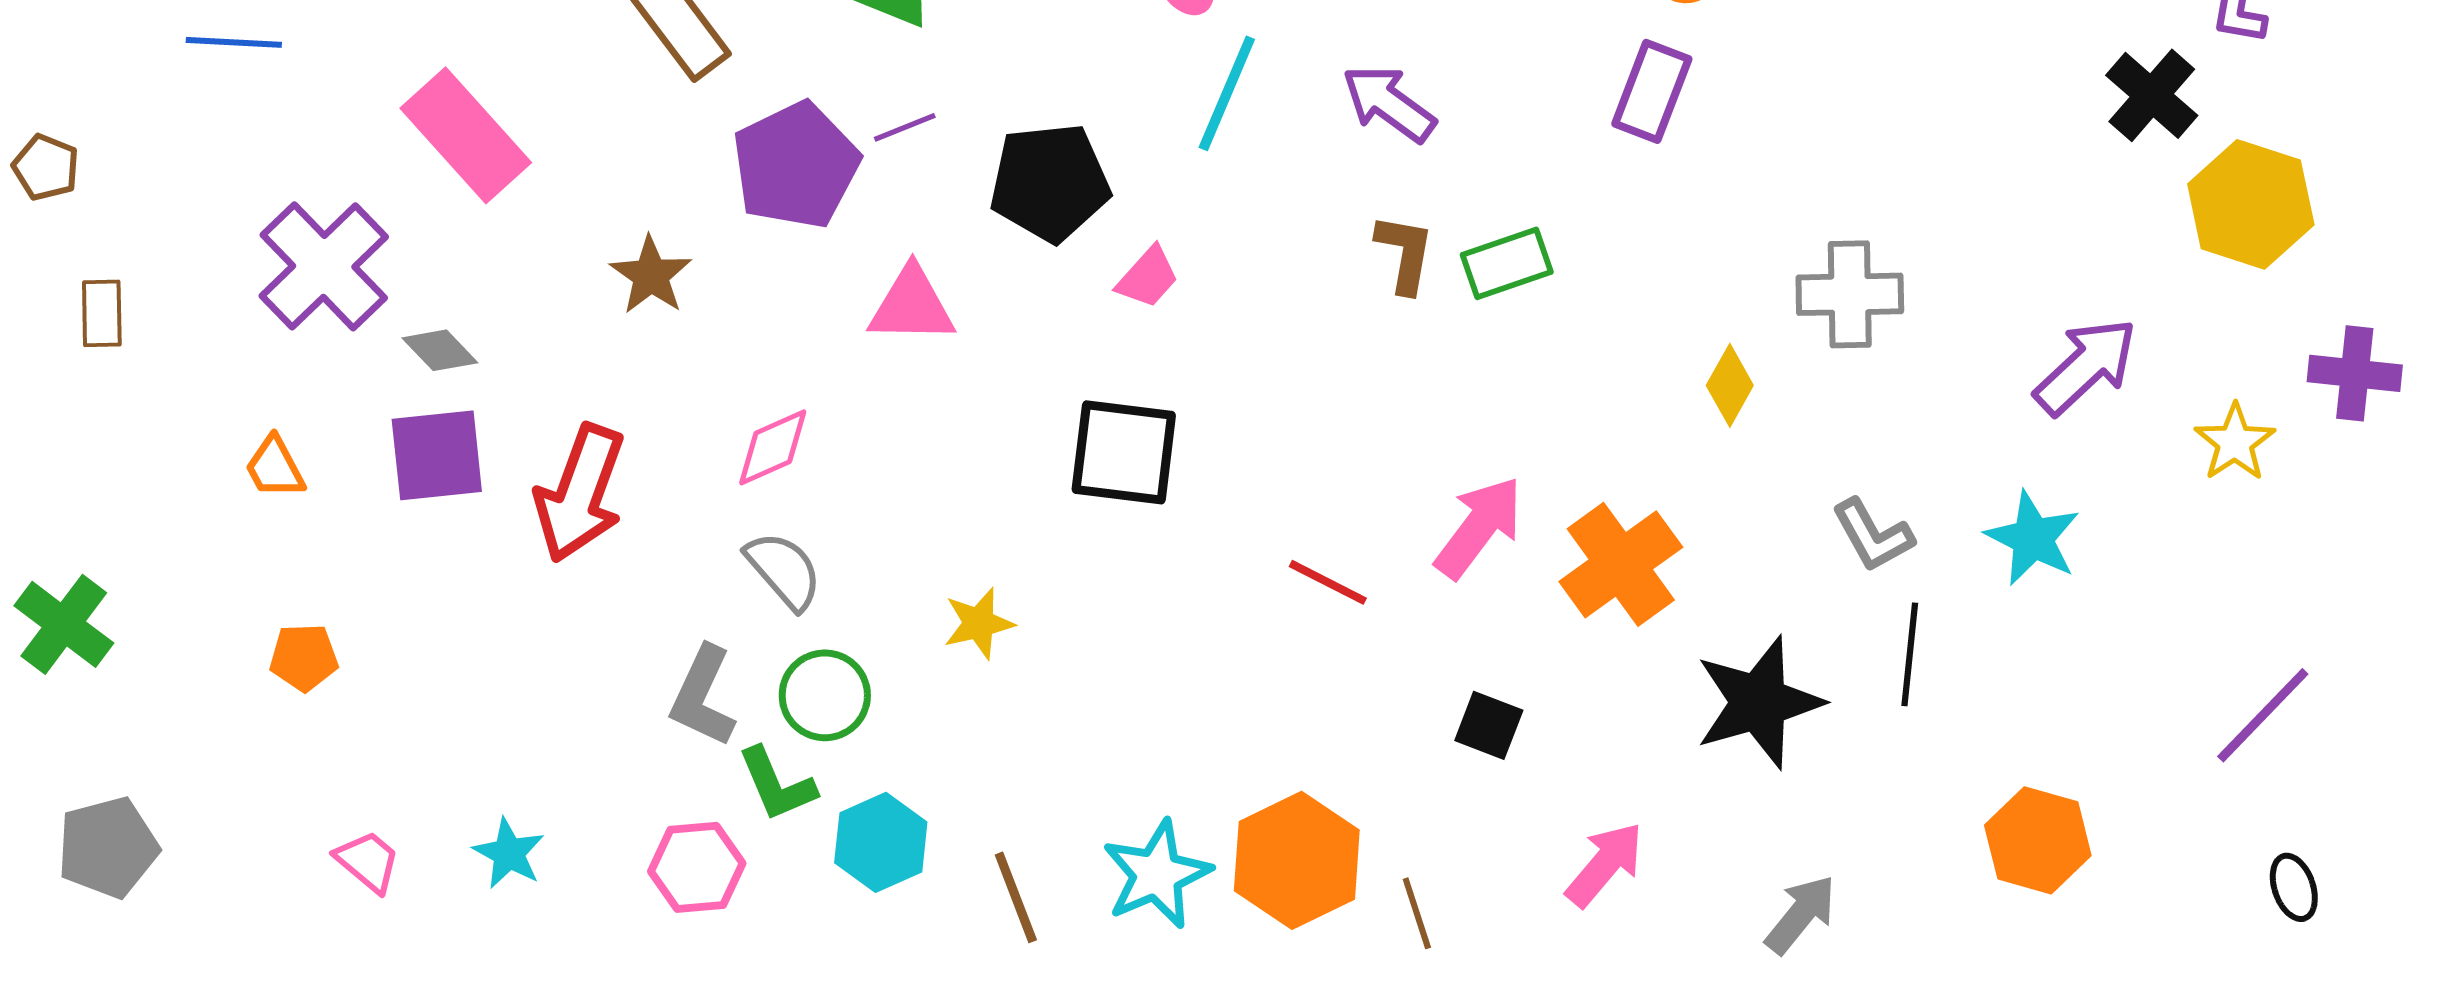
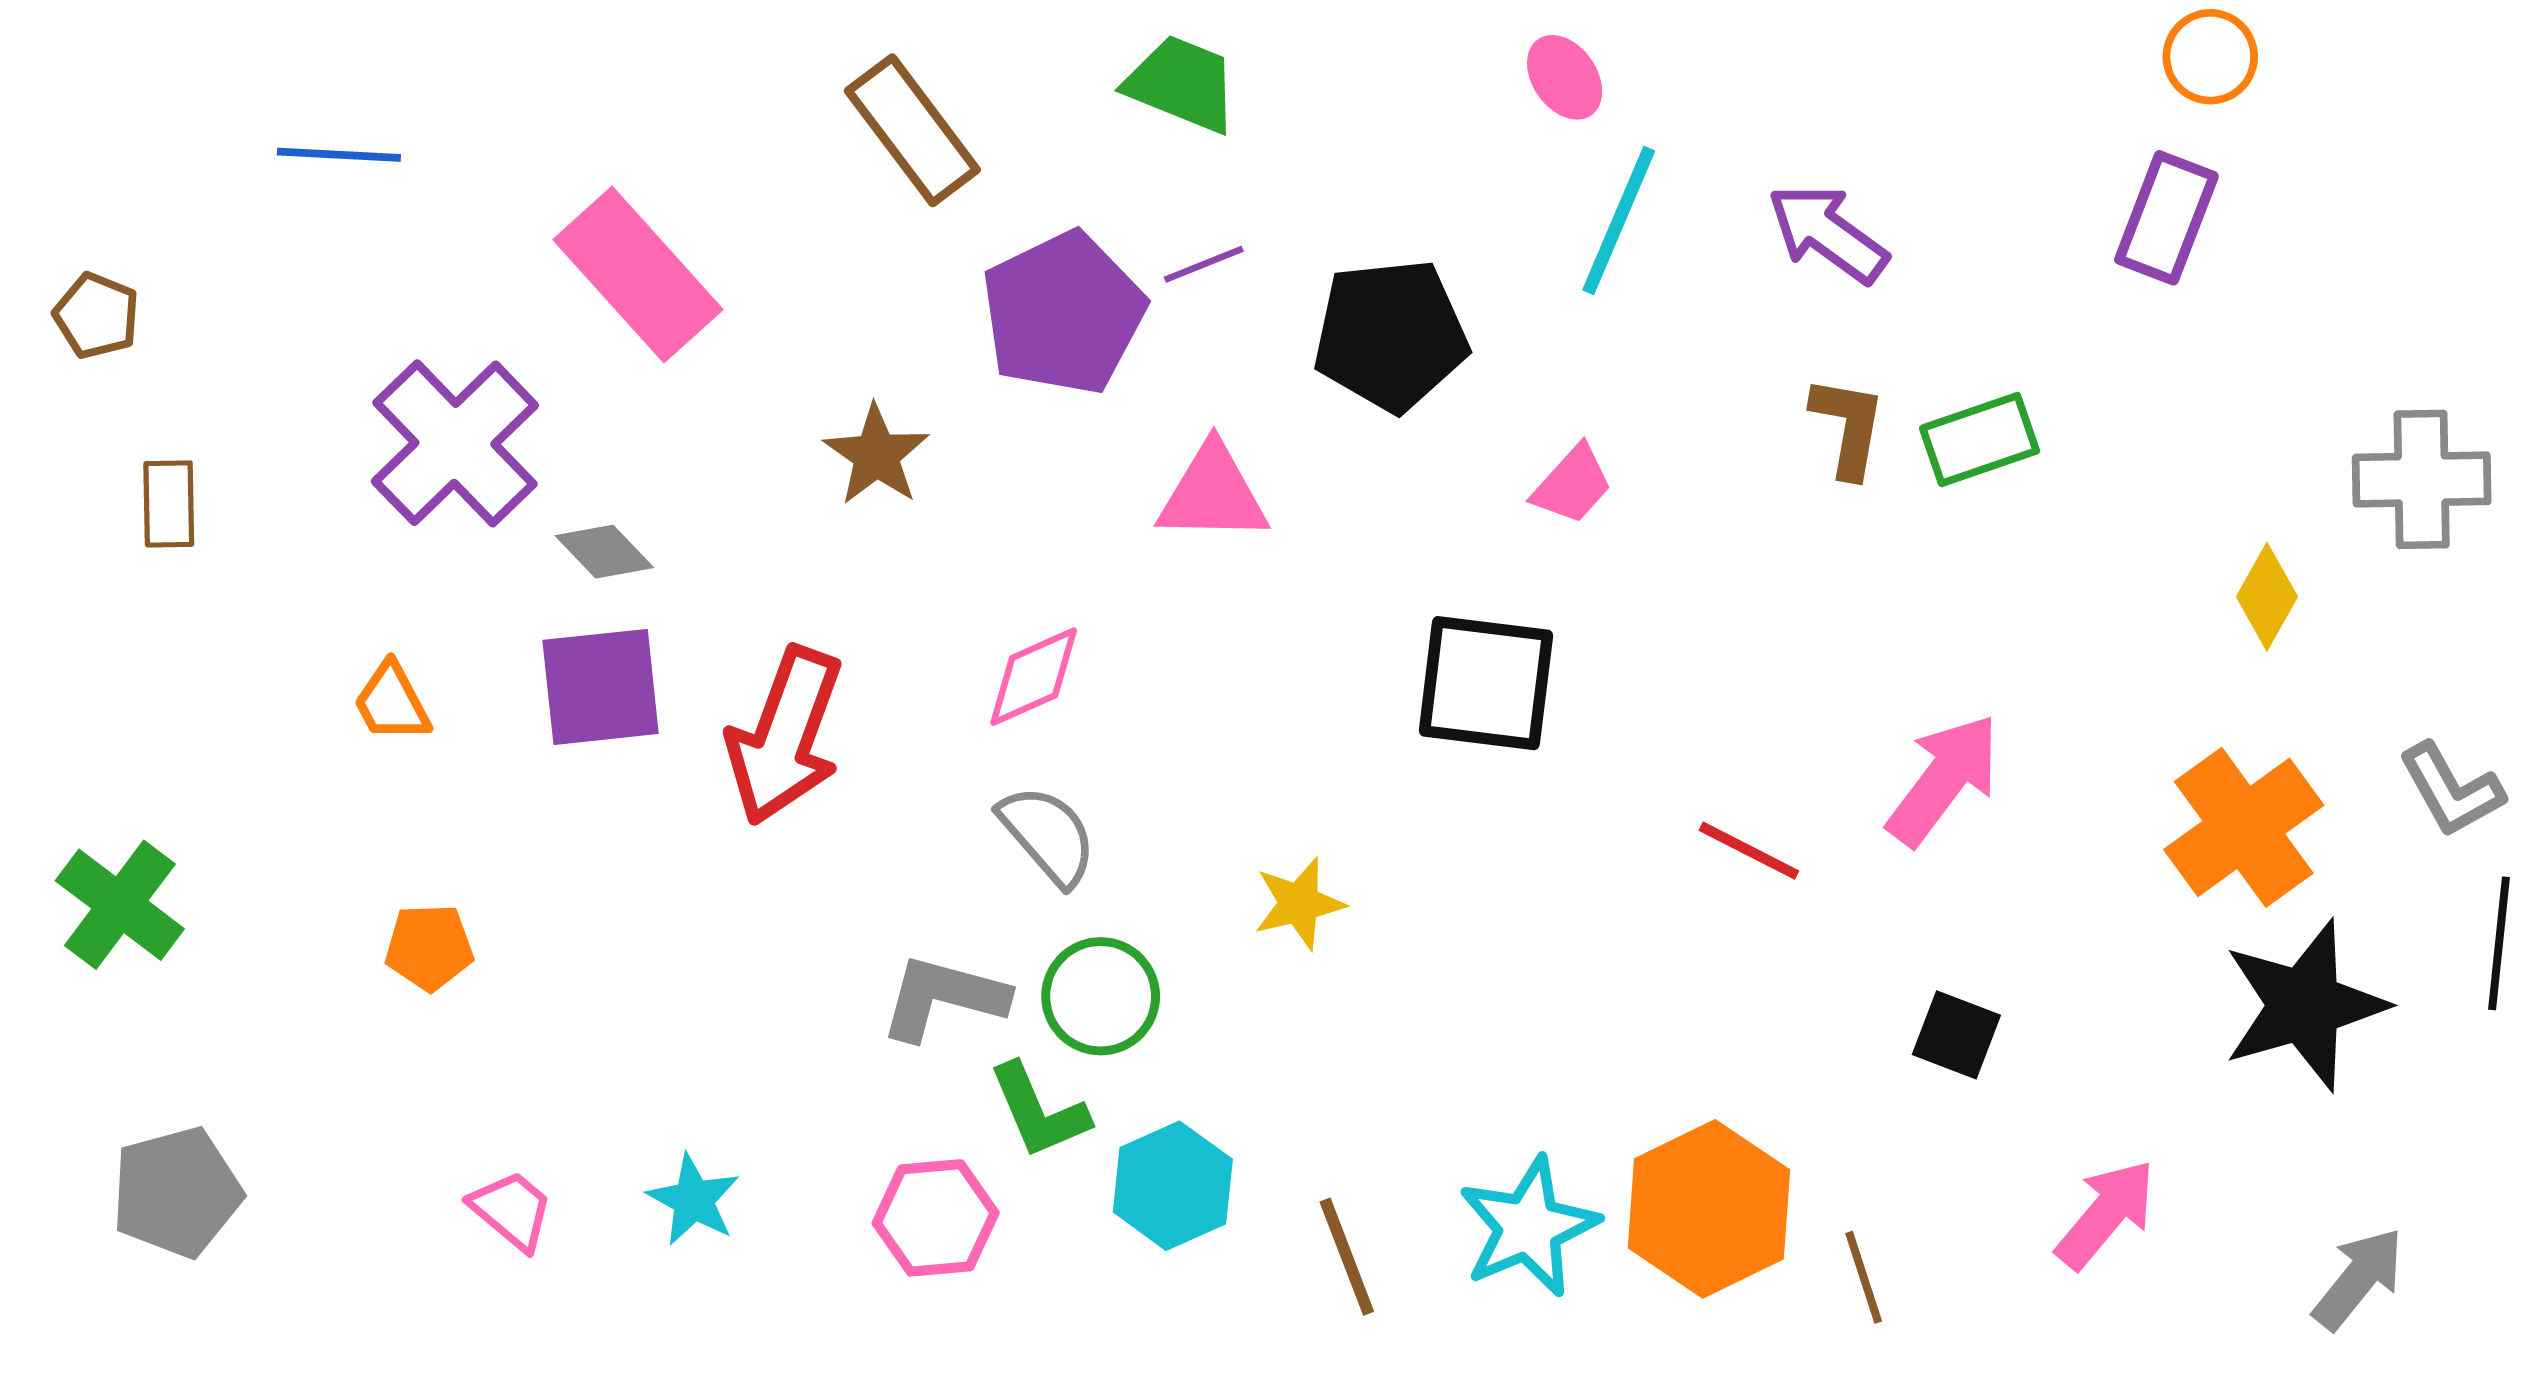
pink trapezoid: (1148, 277) -> (1572, 485), moved
orange cross: (1621, 564) -> (2244, 827), moved
gray L-shape: (703, 696) -> (943, 998), turned 80

